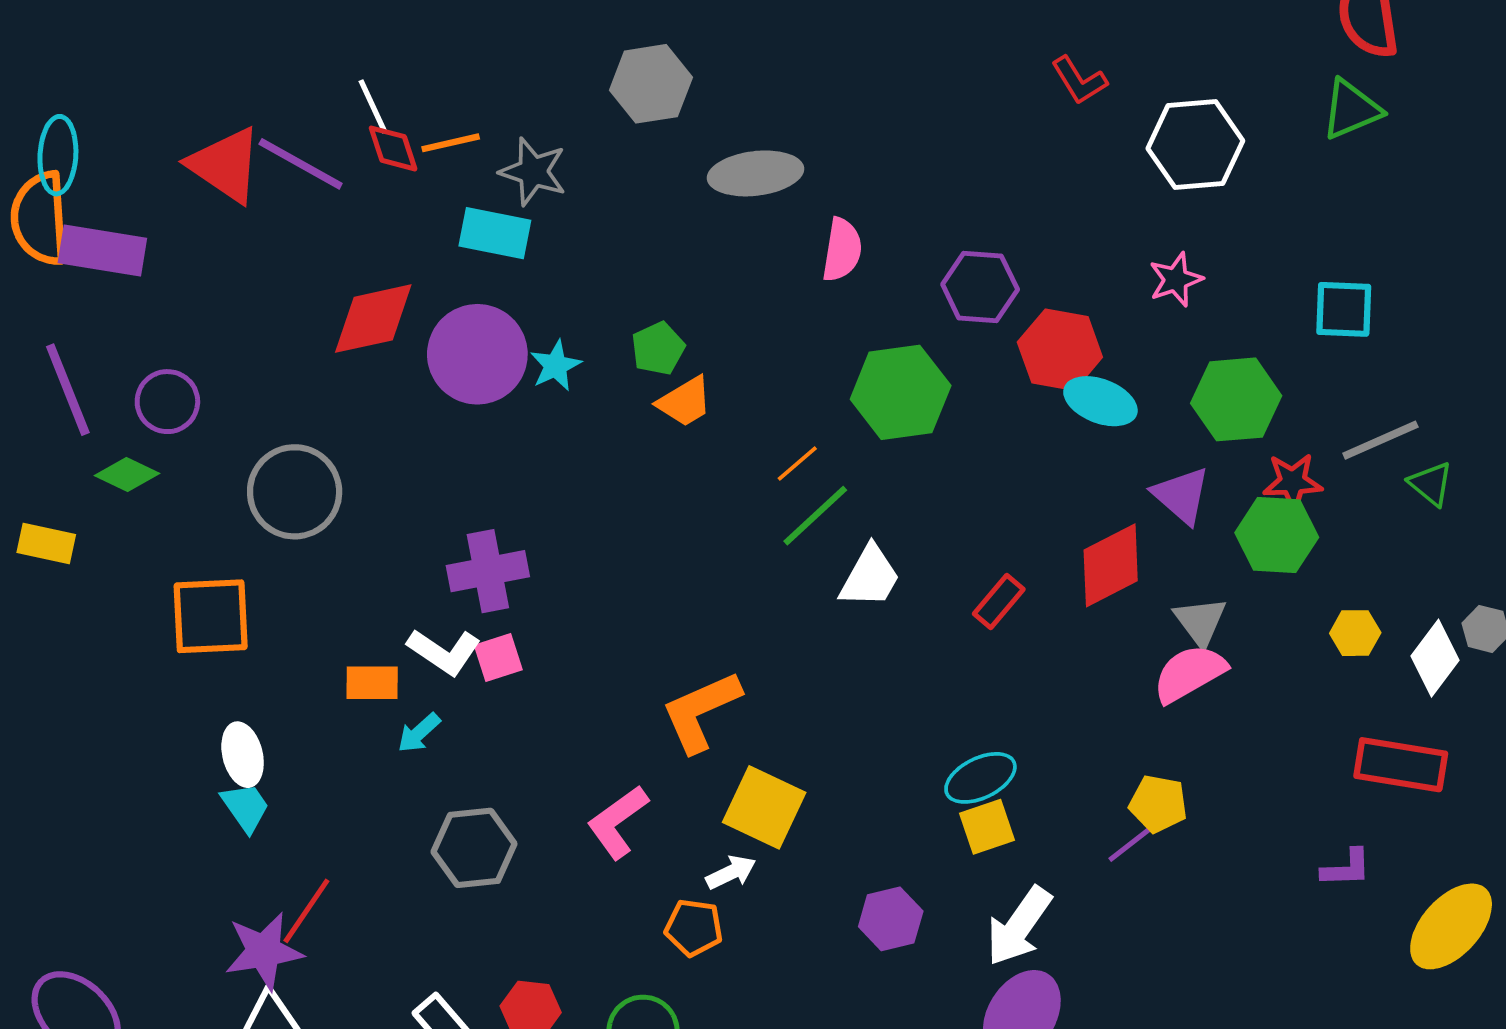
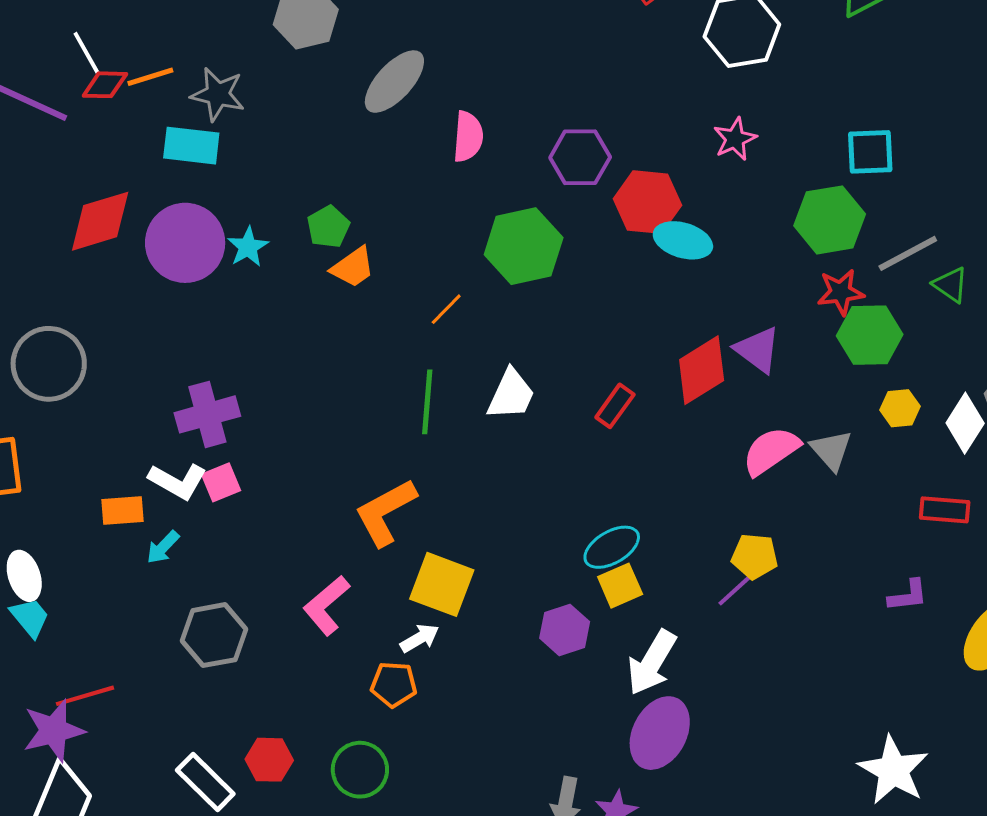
red diamond: (393, 148) -> (105, 85), turned -66
gray ellipse: (755, 173) -> (394, 82), turned -36
green hexagon: (1236, 399) -> (830, 220), moved
purple triangle: (1181, 495) -> (758, 350), moved
green line: (815, 516) -> (427, 402), moved, turned -38
green hexagon: (1277, 535) -> (870, 335), moved
gray triangle: (1200, 622) -> (831, 450), moved
red rectangle: (1401, 765) -> (945, 510), size x0.7
red line: (306, 911) -> (85, 696), turned 44
purple hexagon: (891, 919) -> (565, 630), moved

